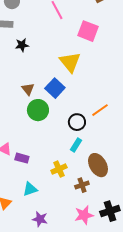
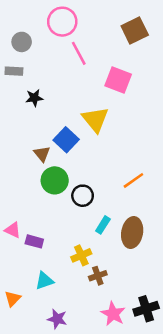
blue square: (55, 88) -> (66, 140), moved
black circle: (77, 122) -> (83, 196), moved
brown ellipse: (98, 165) -> (132, 233), moved, turned 40
brown cross: (82, 185) -> (98, 276), moved
pink star: (84, 215) -> (113, 314), turned -30

